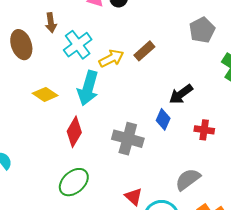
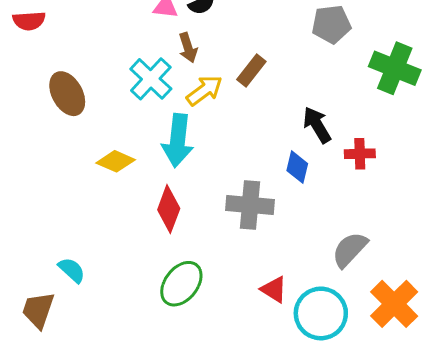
brown arrow: (51, 23) -> (188, 48), moved
gray pentagon: (202, 30) -> (331, 24), turned 30
black arrow: (181, 94) -> (317, 125), turned 105
red cross: (204, 130) -> (360, 154), moved

